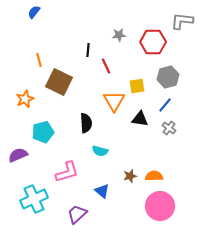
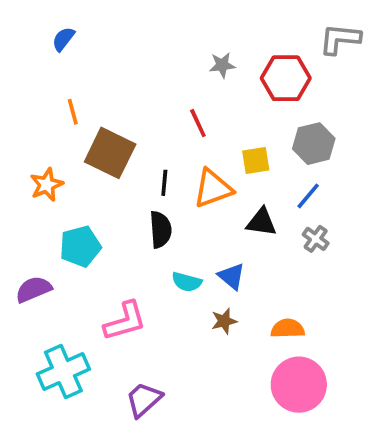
blue semicircle: (34, 12) -> (63, 39), moved
black line: (88, 50) -> (164, 183), moved
orange triangle: (114, 101) -> (213, 188), turned 40
brown star: (130, 176) -> (224, 321), moved
blue triangle: (102, 191) -> (232, 276), moved

